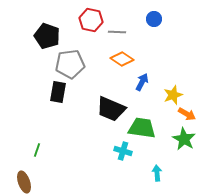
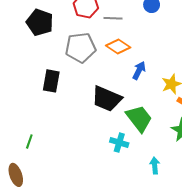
gray pentagon: (70, 64) -> (81, 47), moved
green trapezoid: (142, 128) -> (139, 119), turned 44

